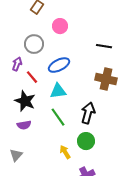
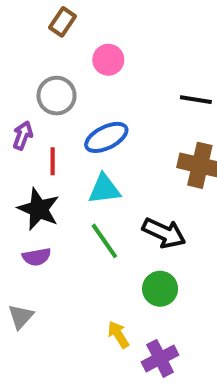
red line: (32, 77) -> (53, 161), turned 40
black arrow: (88, 113) -> (164, 233), turned 100
yellow arrow: (65, 152) -> (118, 335), moved

